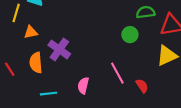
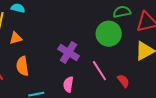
green circle: (130, 35) -> (109, 34), size x1.6
purple cross: (59, 49) -> (69, 52), moved

